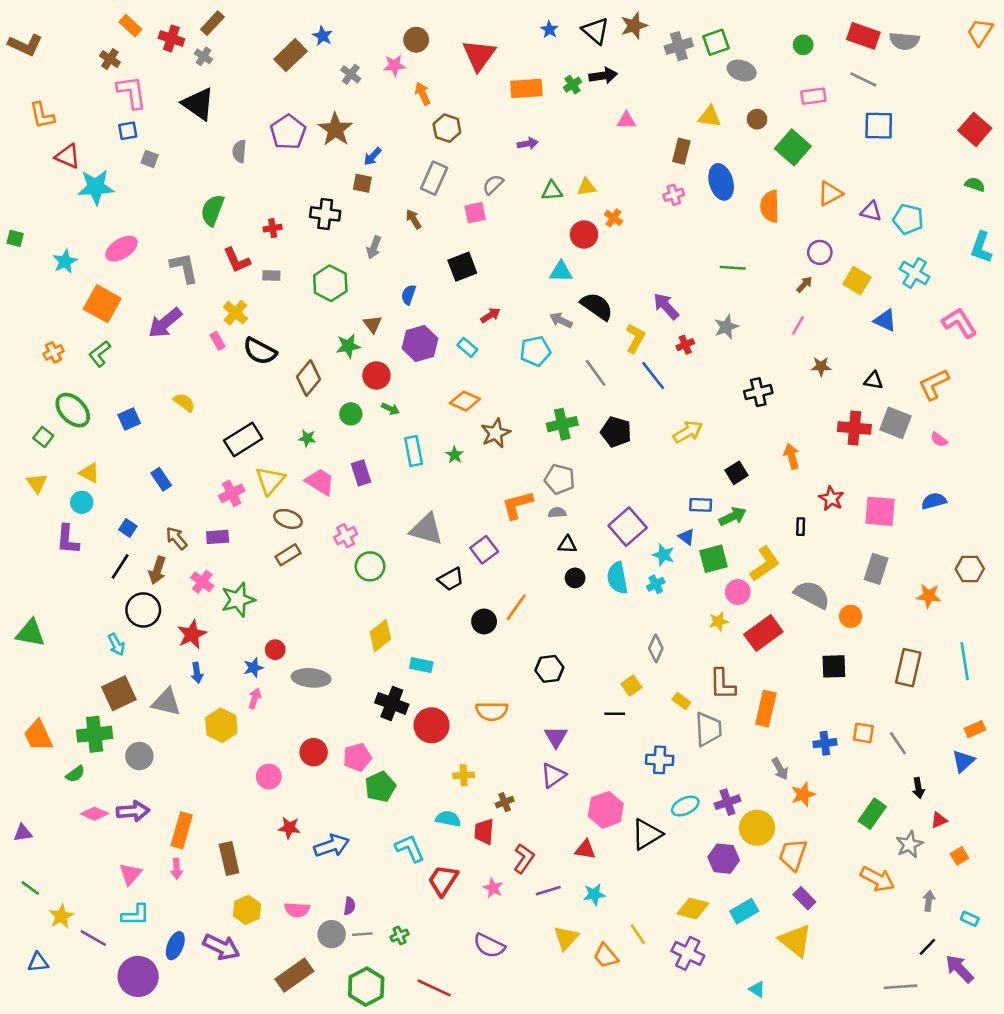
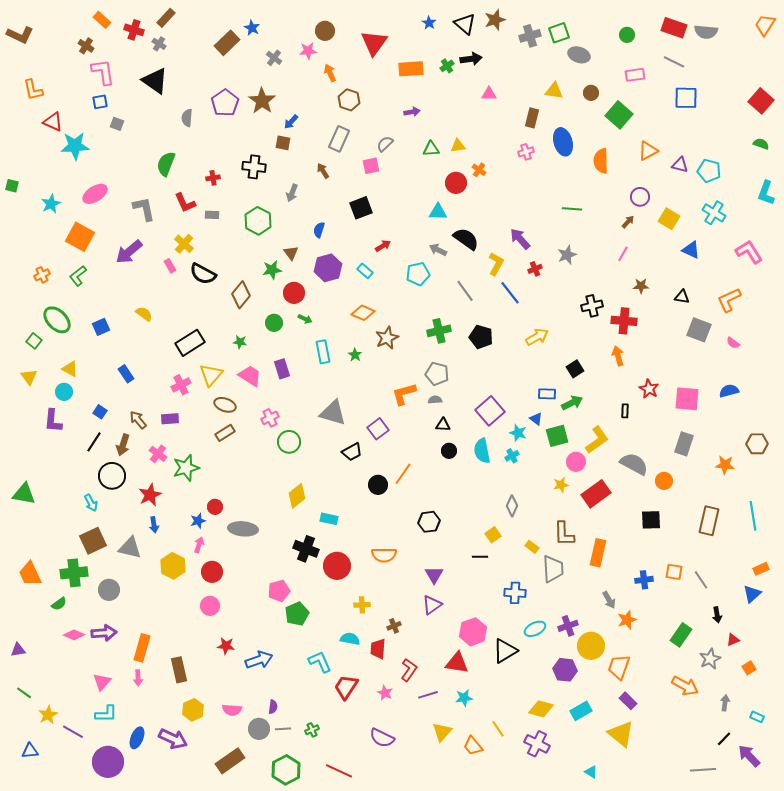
red cross: (854, 428) -> (624, 321), moved
red circle: (314, 752) -> (212, 572), moved
red triangle: (585, 850) -> (457, 663), size x1.4

